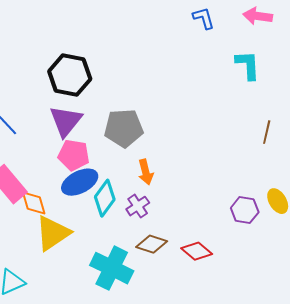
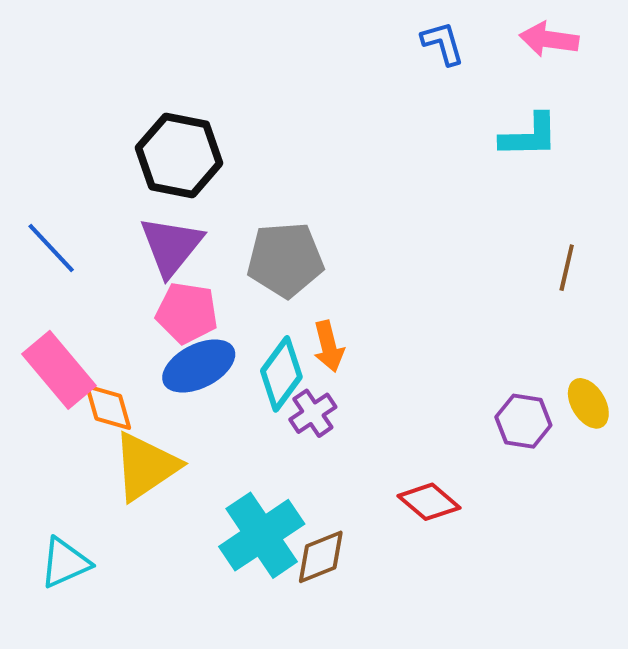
cyan L-shape: (248, 65) -> (529, 136), turned 92
cyan diamond: (105, 198) -> (281, 374), moved
brown diamond: (152, 244) -> (321, 557), moved, turned -40
cyan cross: (112, 268) -> (262, 535), turned 30

